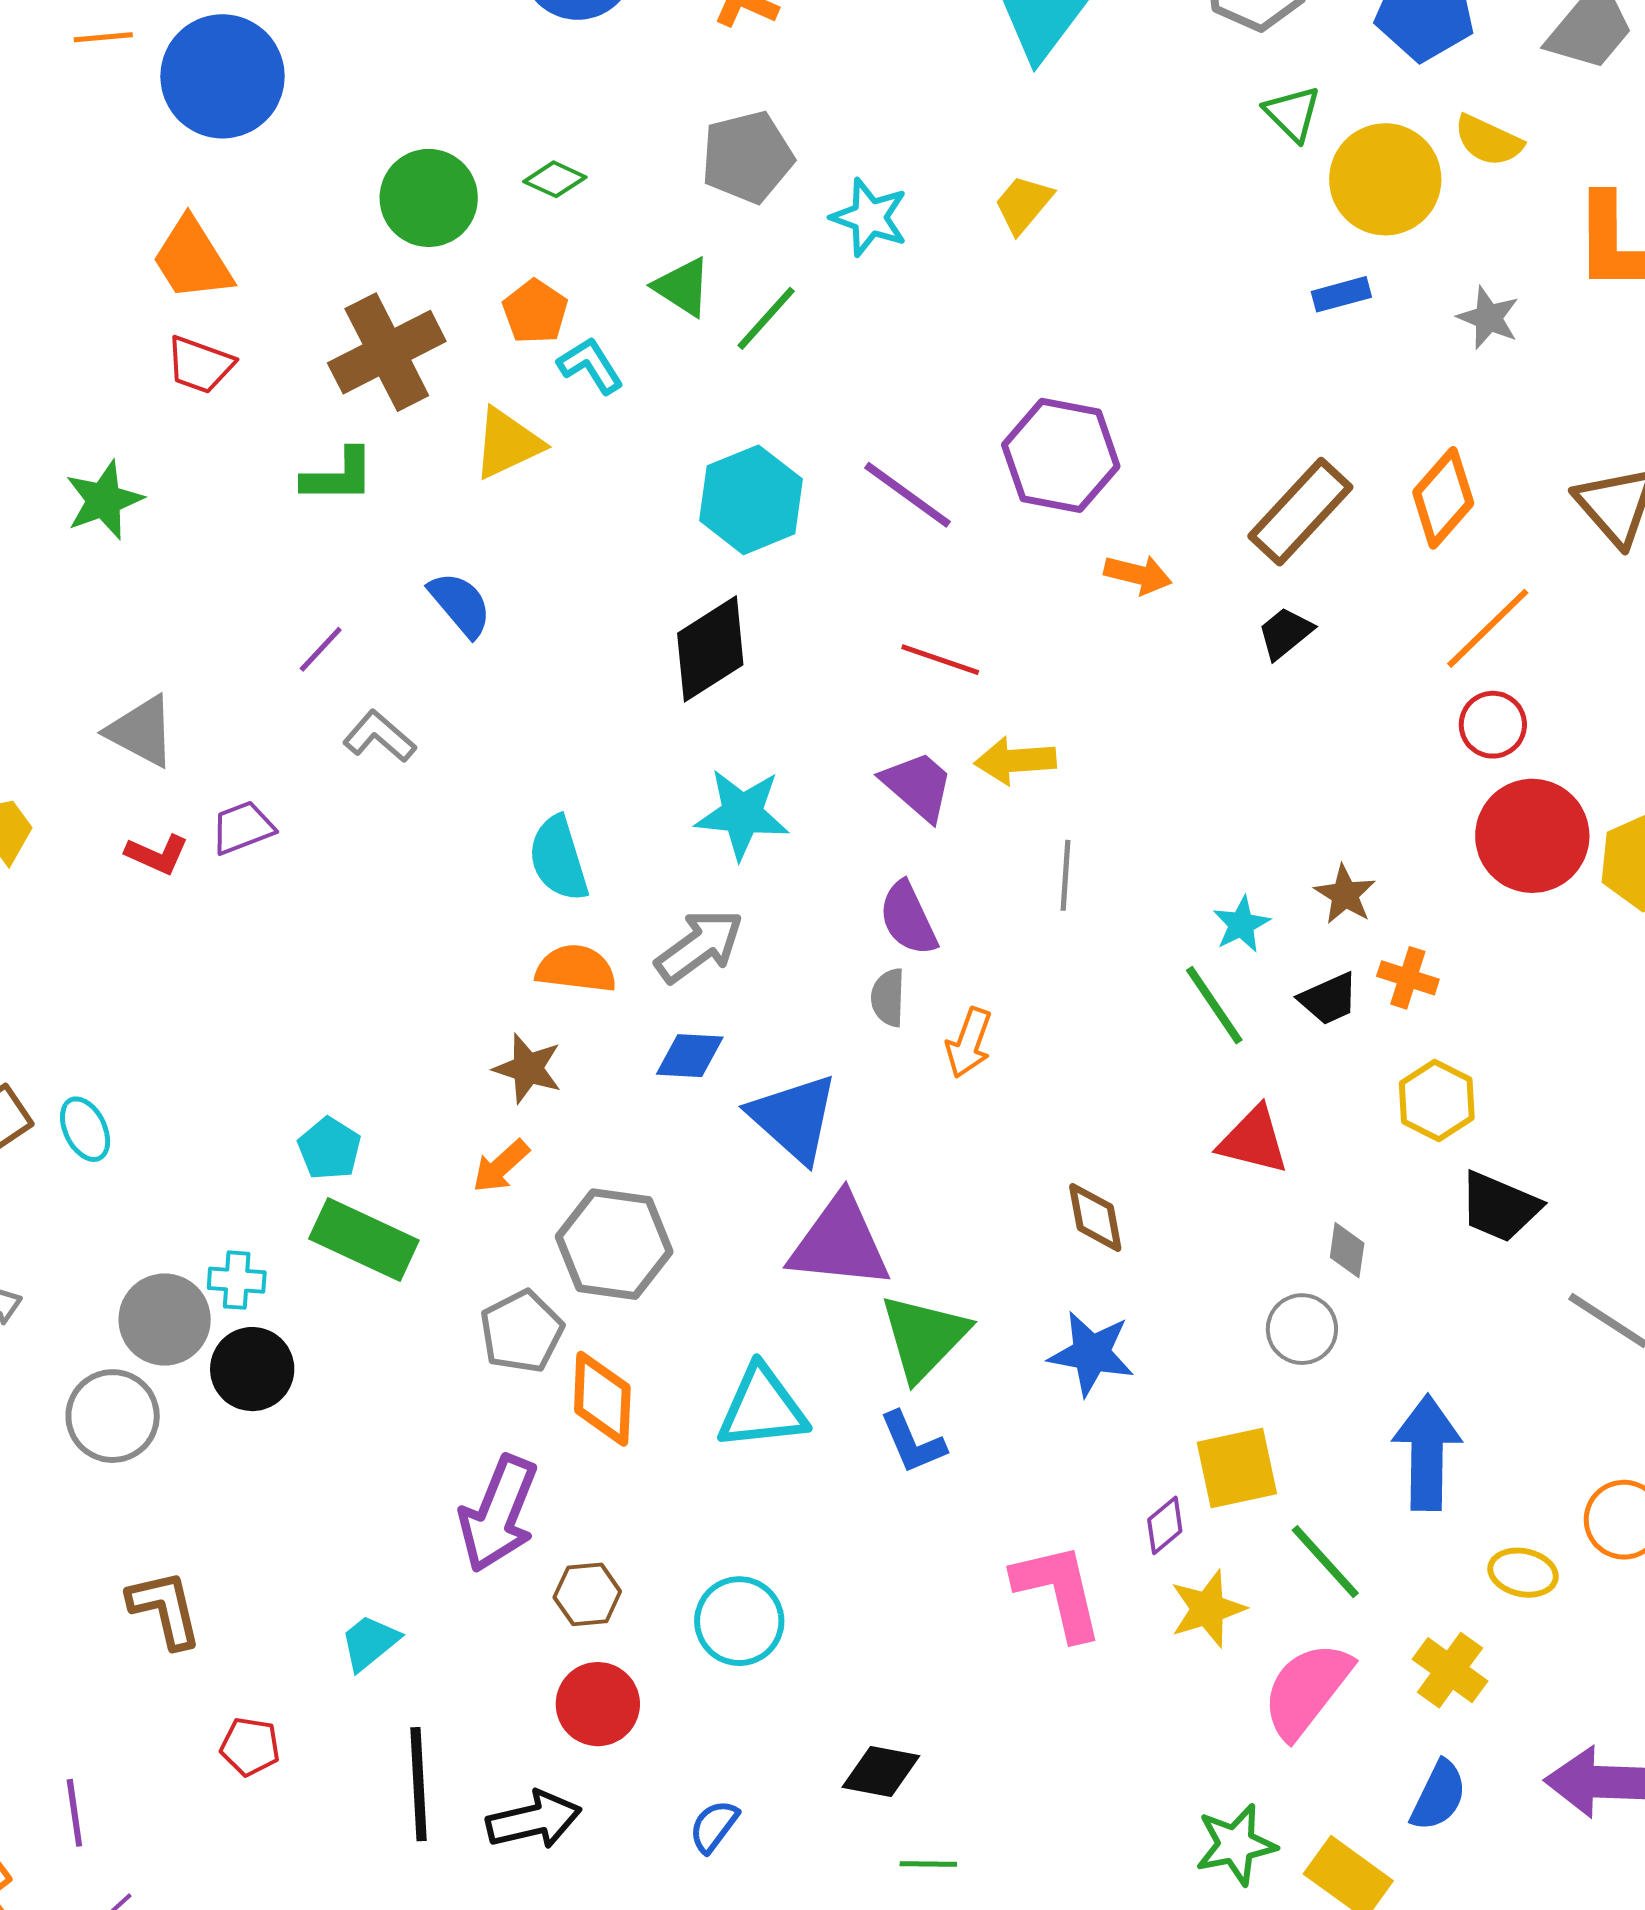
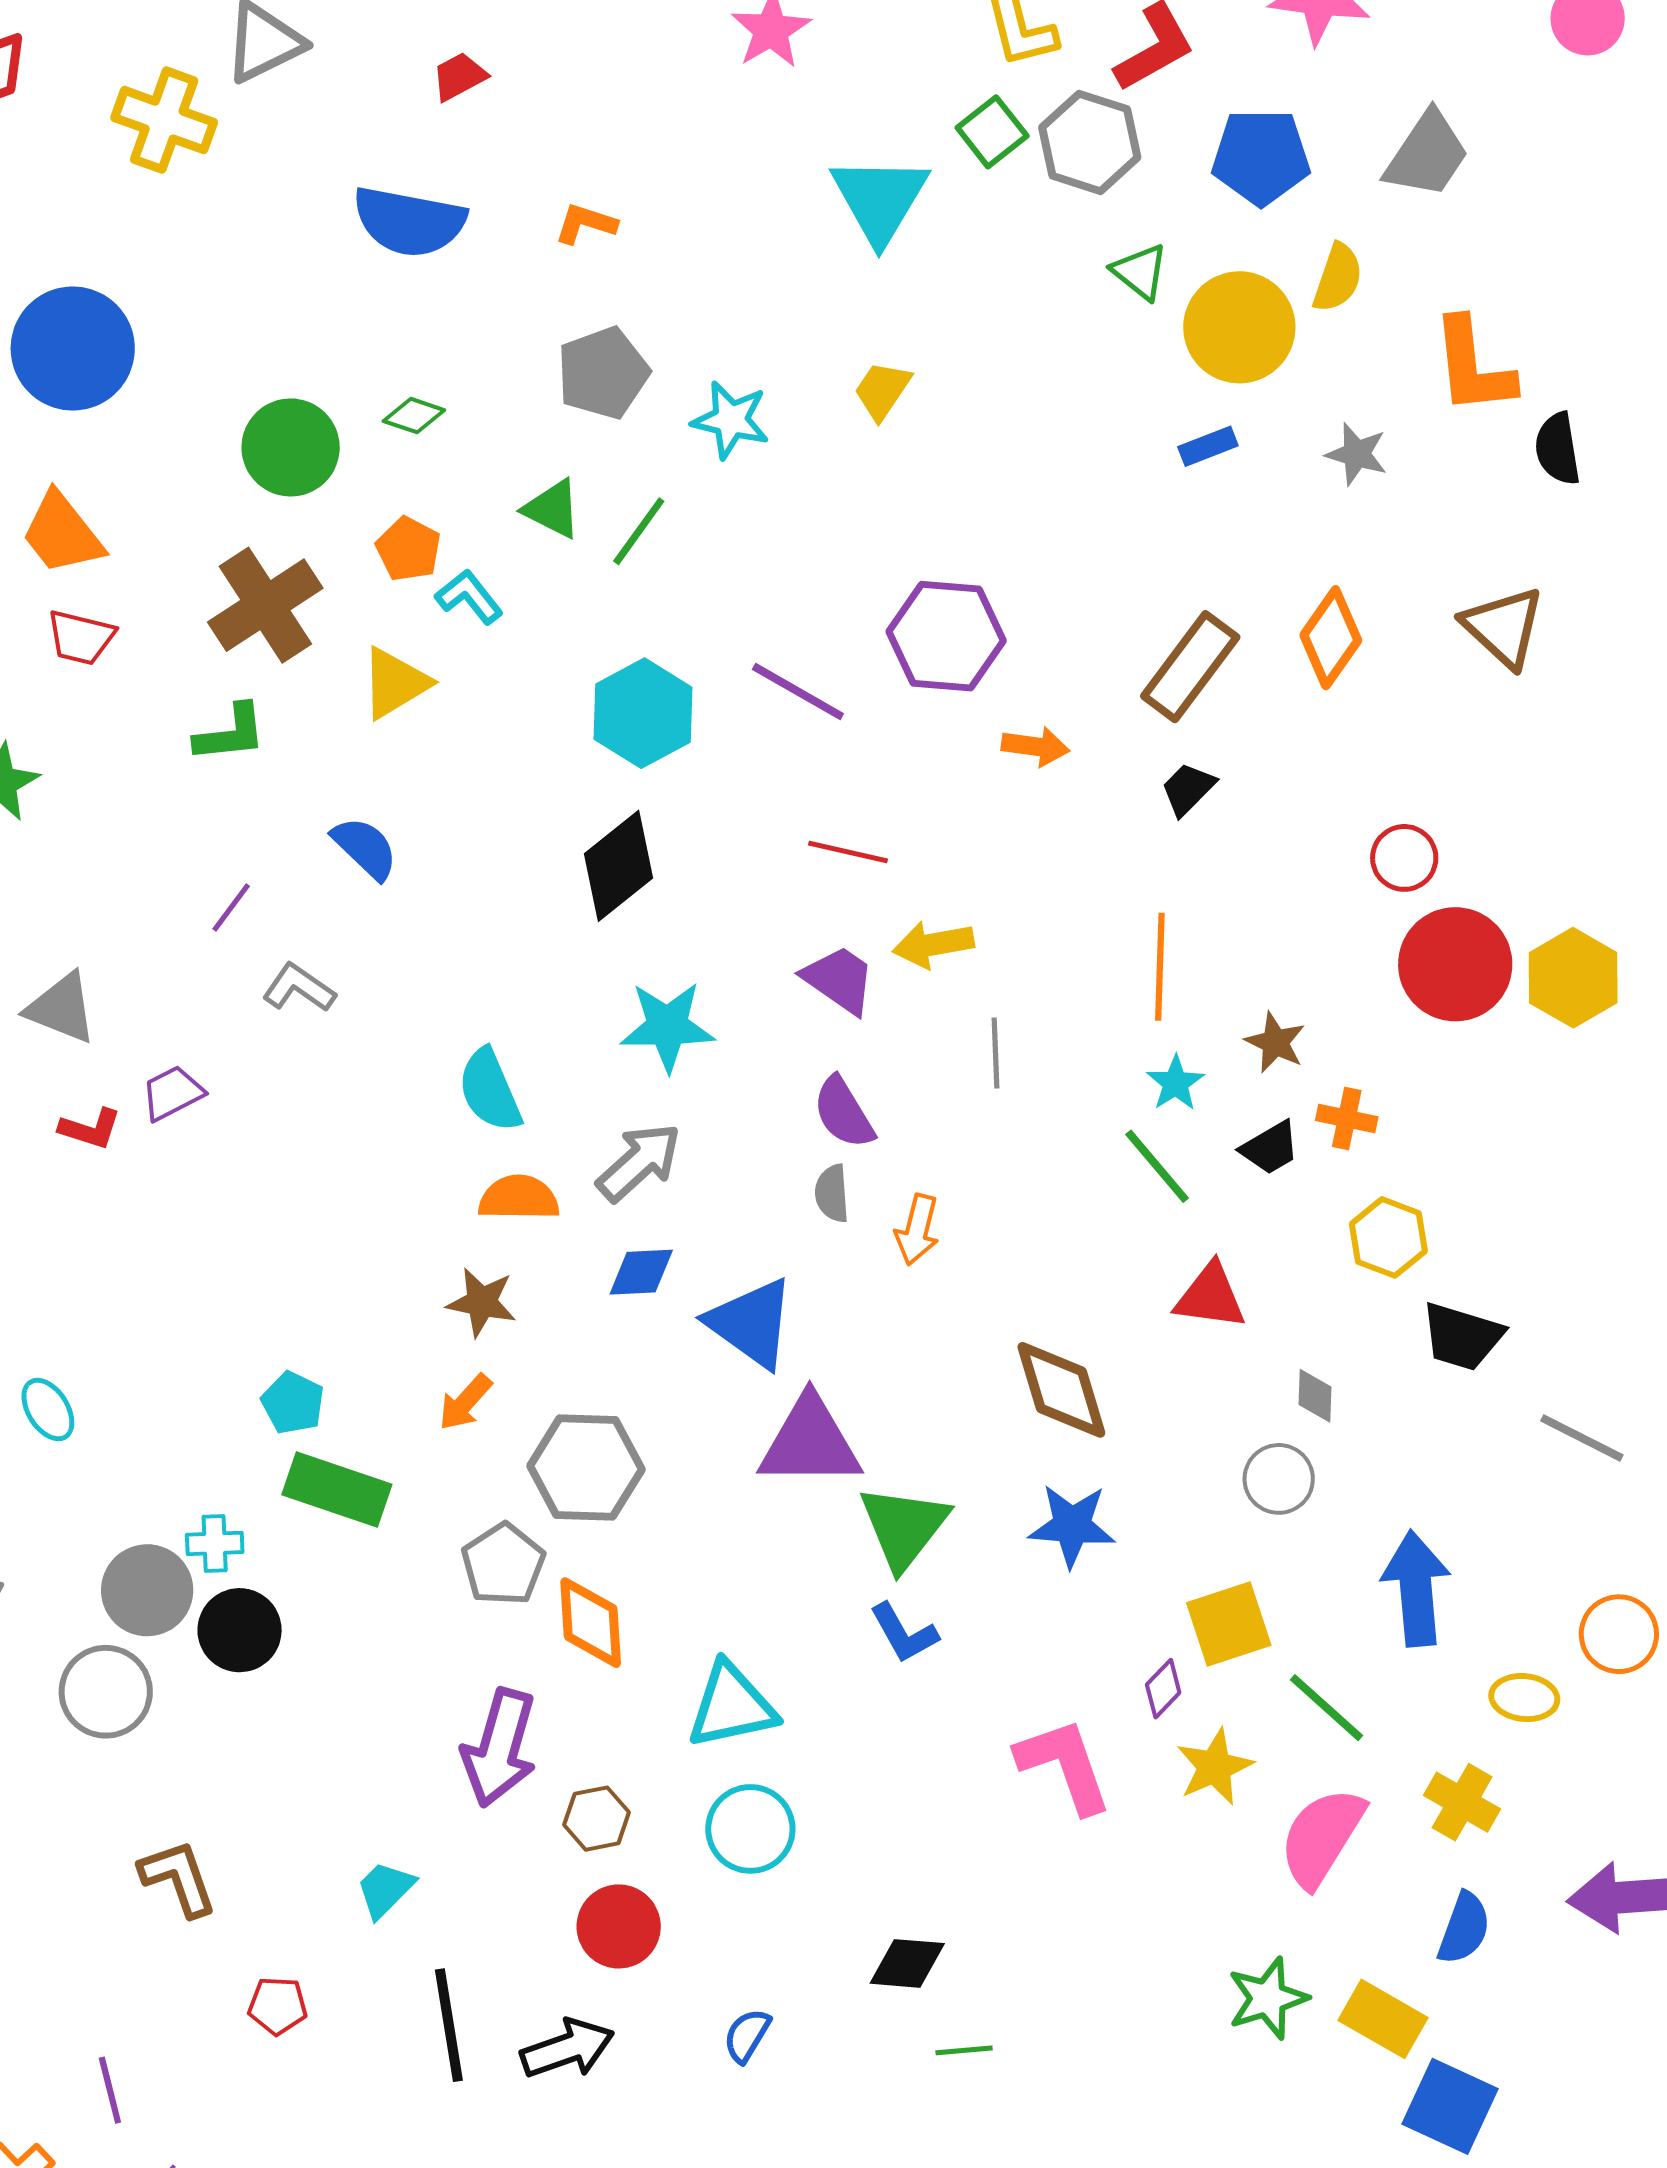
yellow semicircle: (1488, 140) -> (1338, 278), turned -90
orange line: (1488, 628) -> (1160, 967), moved, turned -38
brown diamond: (1095, 1217) -> (1061, 1390), size x1.5
cyan triangle: (762, 1408) -> (732, 1706), moved

